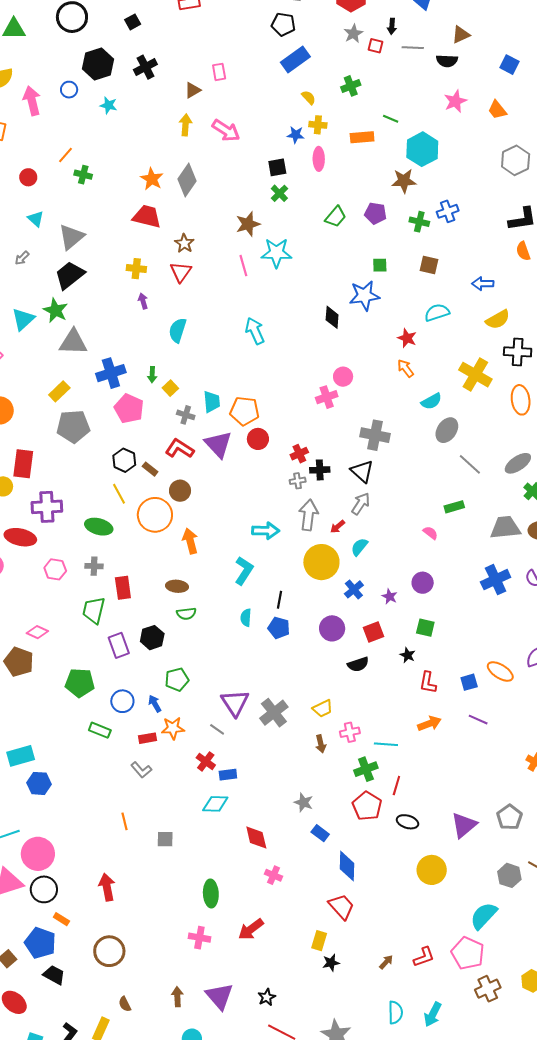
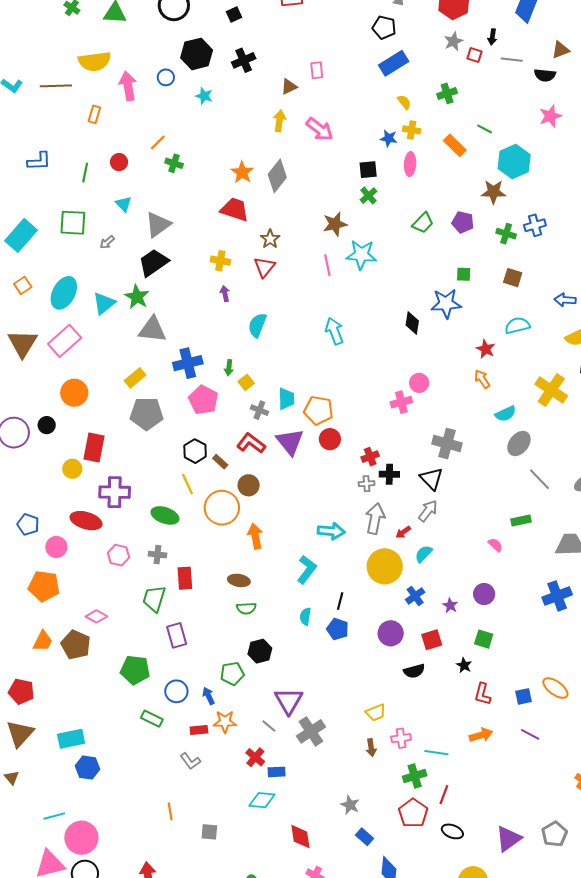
orange rectangle: (362, 137) -> (455, 145), turned 45
black hexagon: (152, 638) -> (260, 651), moved
gray cross: (274, 713) -> (311, 731), moved

